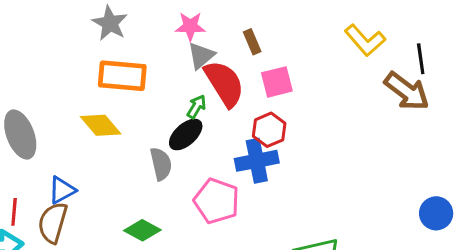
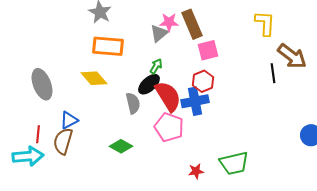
pink star: (190, 26) -> (169, 22), moved
yellow L-shape: (365, 40) -> (265, 23), turned -136
brown rectangle: (252, 42) -> (192, 24), size x1.8
black line: (421, 59) -> (273, 73), moved
red semicircle: (224, 83) -> (168, 96), moved

